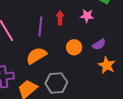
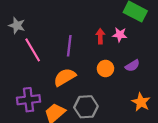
red arrow: (60, 18) -> (100, 36), moved
orange star: (107, 65) -> (141, 102), moved

